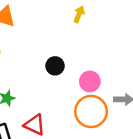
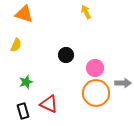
yellow arrow: (79, 14) -> (86, 12), turned -48

